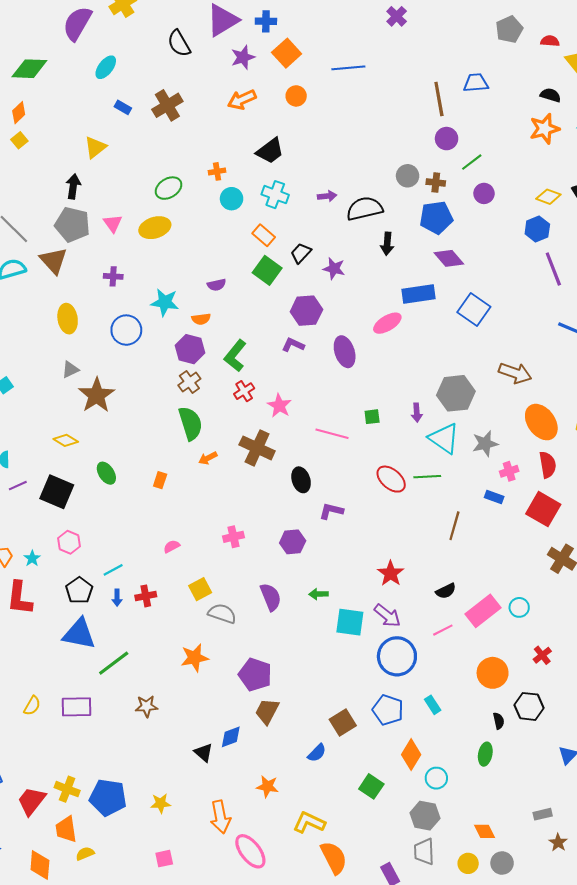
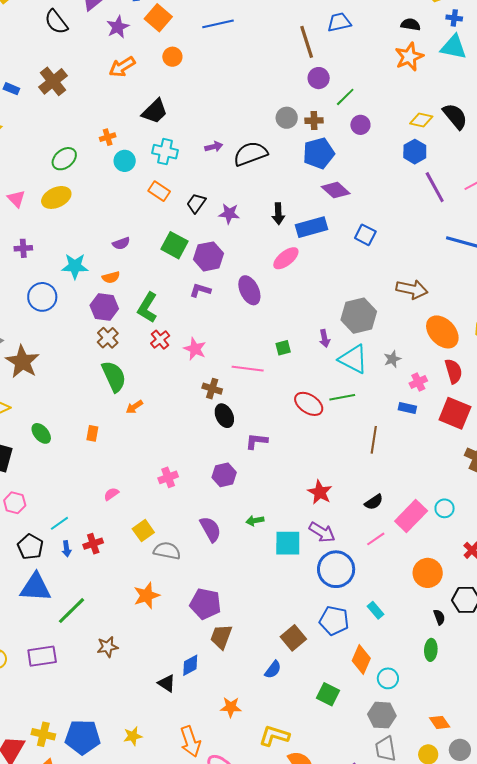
black arrow: (387, 244) -> (278, 214), moved
green square: (267, 270) -> (175, 245), moved
blue square: (474, 309) -> (365, 235), size x0.7
gray star: (485, 444) -> (392, 359), size x0.7
brown cross: (257, 448) -> (212, 389), moved, size x0.6

